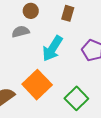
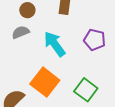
cyan arrow: (52, 48) -> (55, 44), turned 120

